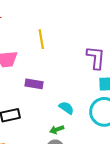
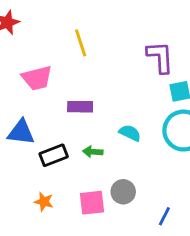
green arrow: (57, 130) -> (93, 152), moved, turned 32

